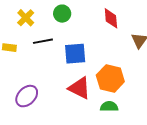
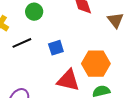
blue square: (75, 54) -> (56, 48), size x0.7

